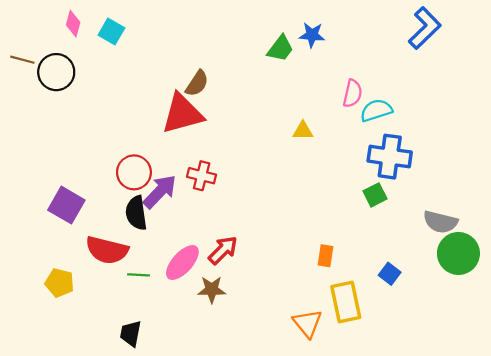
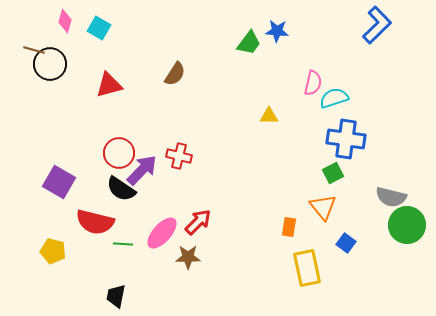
brown line: (22, 60) -> (34, 50), moved
red triangle: (182, 114) -> (109, 85), moved, size x0.7
black semicircle: (136, 213) -> (121, 189), turned -48
orange triangle: (307, 323) -> (323, 207), moved

